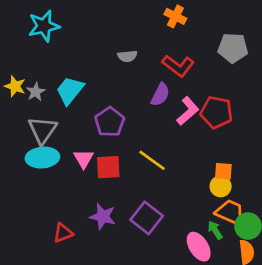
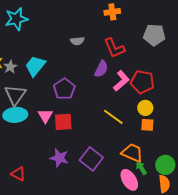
orange cross: (175, 16) -> (112, 12), turned -35
red L-shape: (178, 66) -> (114, 48), turned 30
yellow line: (152, 160) -> (113, 117), moved
yellow circle: (221, 186) -> (145, 108), moved
orange trapezoid: (230, 212) -> (132, 153), moved
red triangle: (63, 233) -> (18, 174), moved, turned 49

